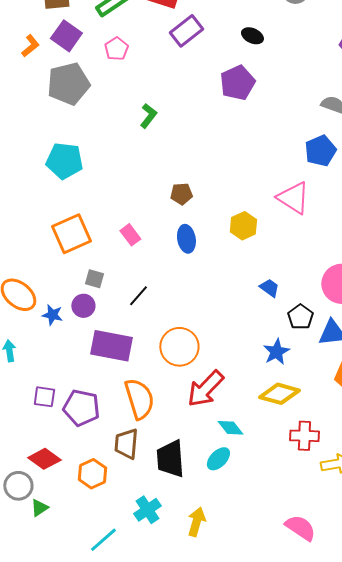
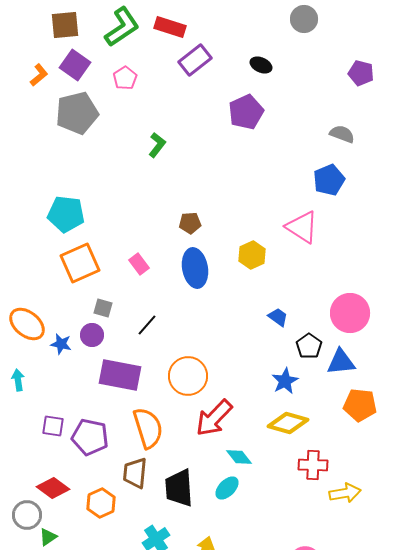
cyan pentagon: (64, 161) -> (66, 214), moved
blue ellipse: (186, 239) -> (195, 268), size x1.4

